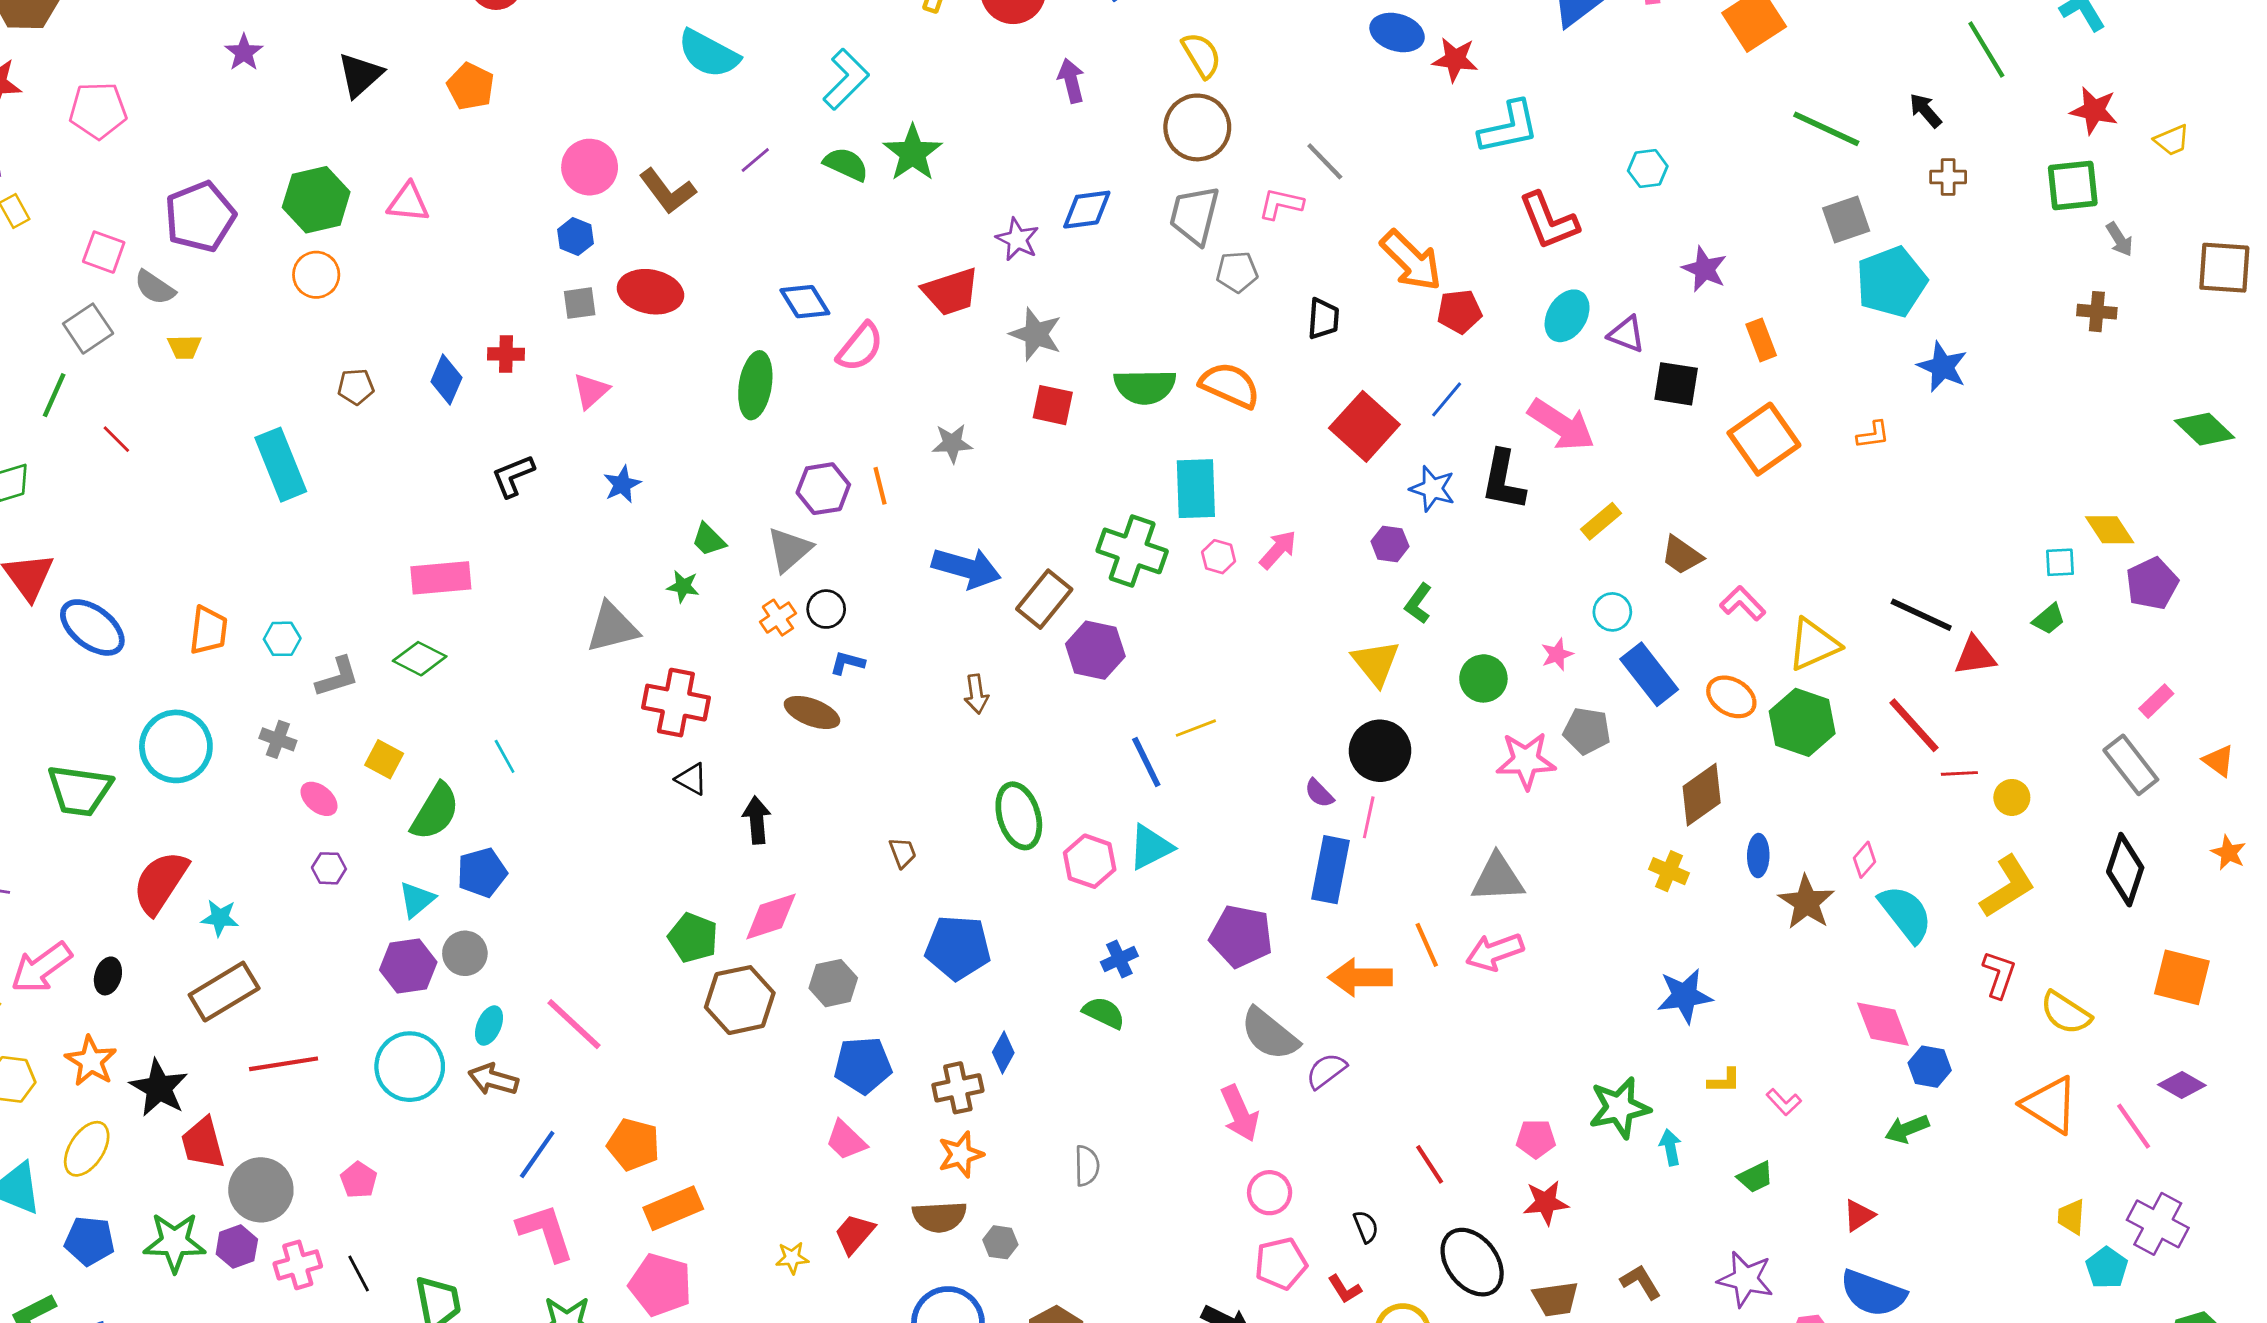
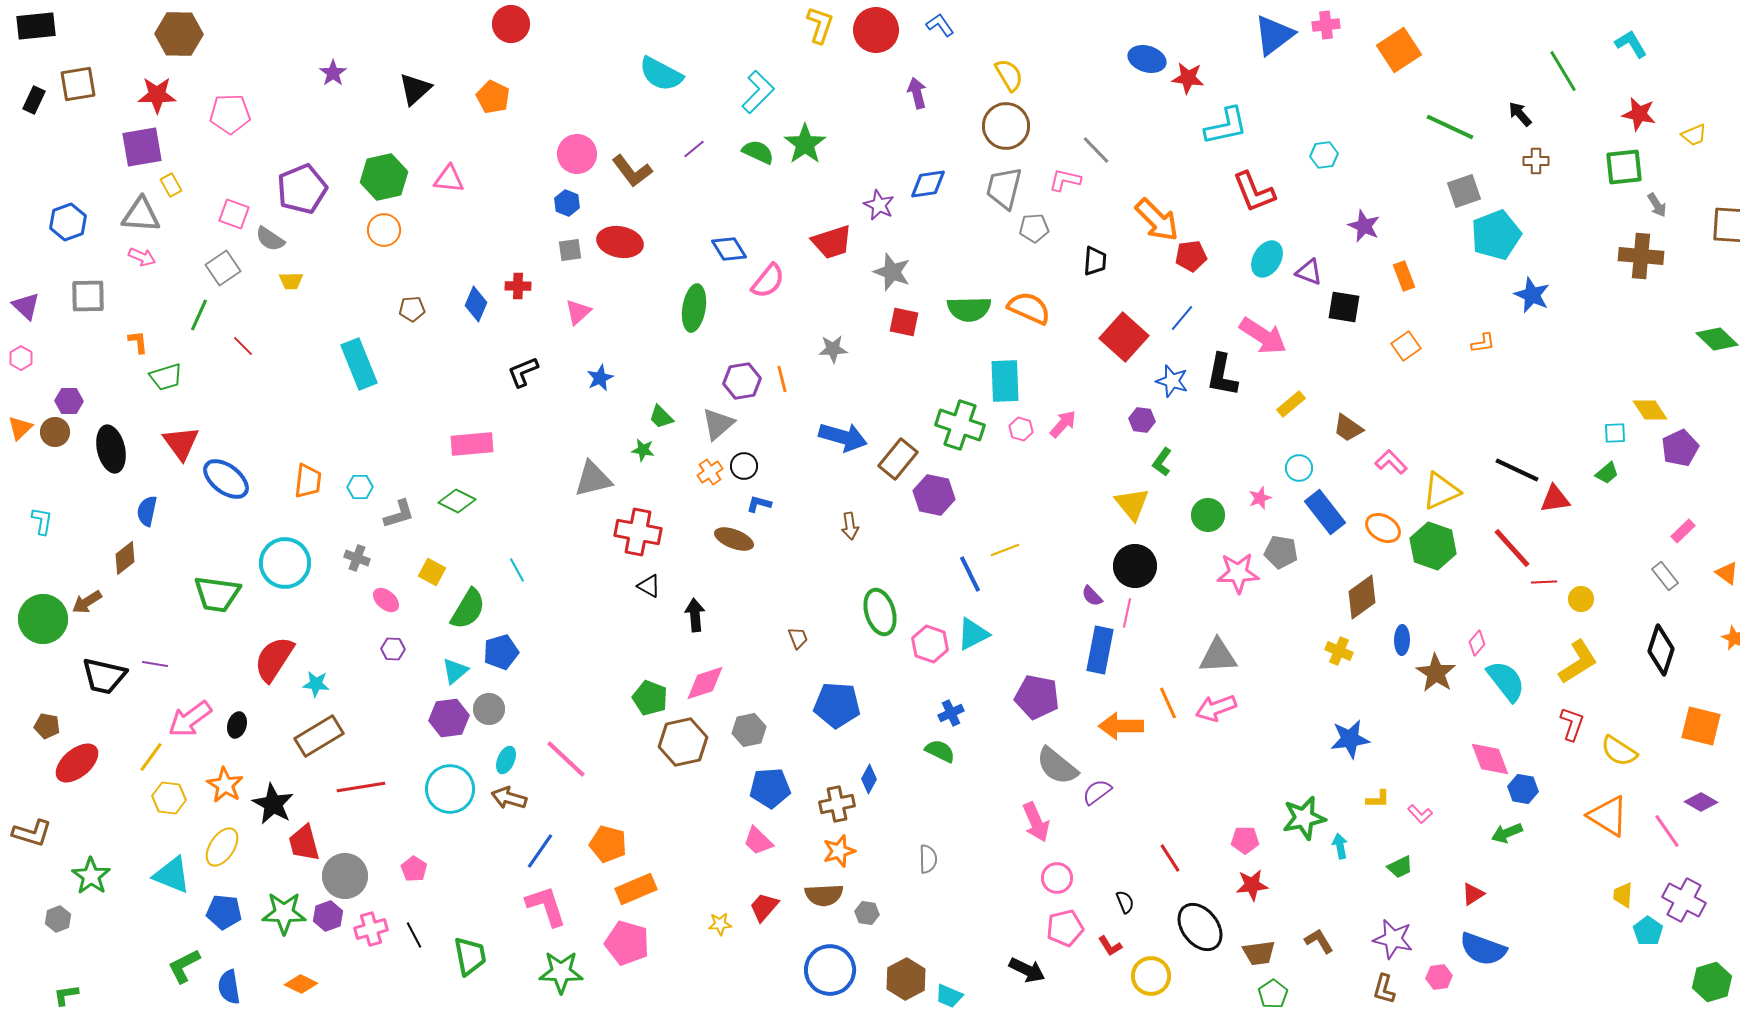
brown cross: (2097, 312) -> (1641, 256), size x1.6
orange square: (1764, 439) -> (1406, 346), size x0.6
gray rectangle: (2131, 765) -> (1665, 576), size x0.7

